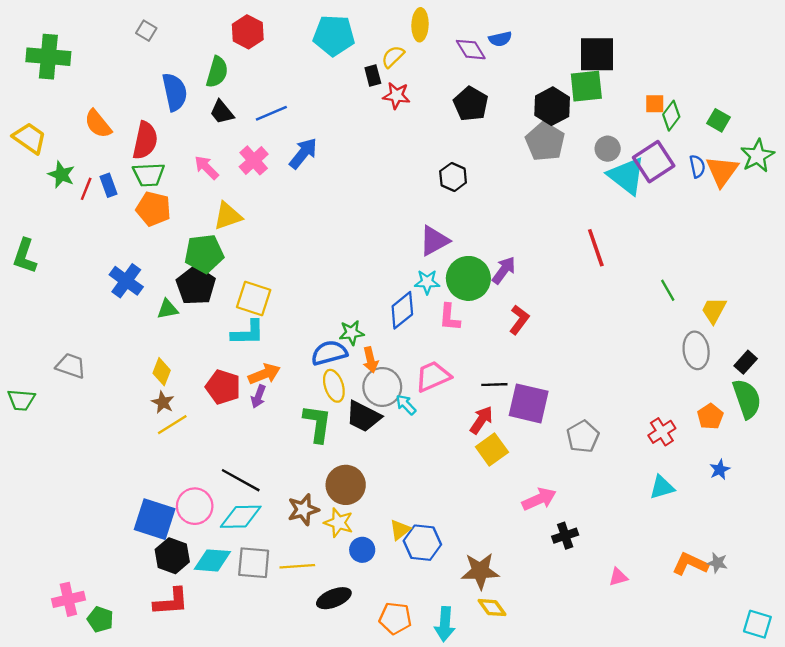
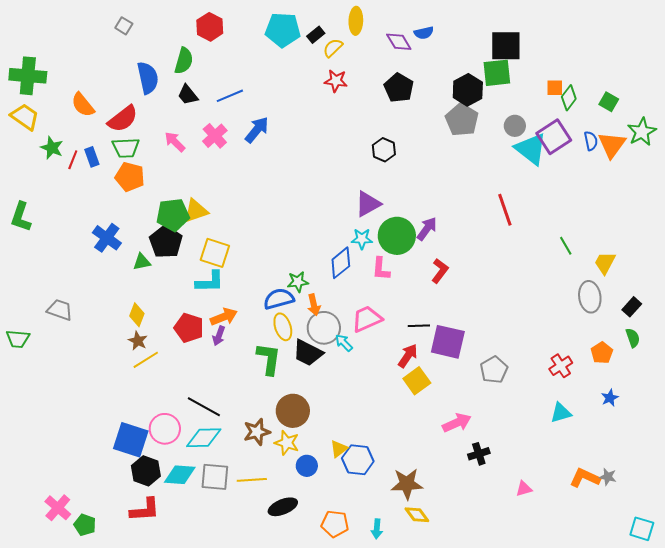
green cross: (48, 57) -> (28, 76), moved
black rectangle: (373, 76) -> (316, 35), moved, turned 66
red semicircle: (145, 140) -> (123, 119), turned 40
yellow triangle: (228, 216) -> (196, 211), moved
green semicircle: (747, 399) -> (633, 338), size x0.6
pink cross: (68, 599) -> (58, 508), turned -36
cyan arrow: (445, 624) -> (377, 529), size x0.7

